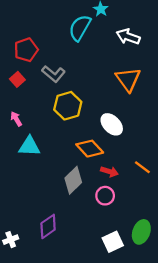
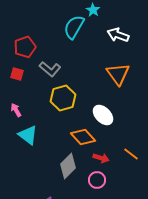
red square: (17, 79) -> (17, 74), turned -32
cyan triangle: (29, 146) -> (28, 135), turned 35

